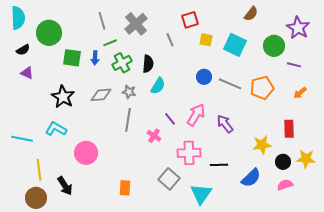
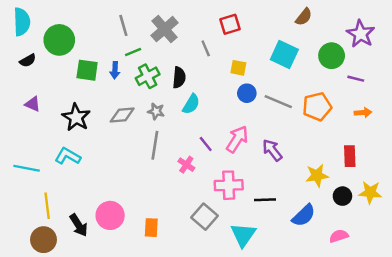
yellow square: (206, 40) -> (238, 68), moved
purple triangle: (27, 73) -> (33, 104), moved
orange arrow: (300, 93) -> (363, 113), turned -144
pink circle: (86, 153) -> (110, 215), moved
pink semicircle: (285, 185) -> (339, 236), moved

